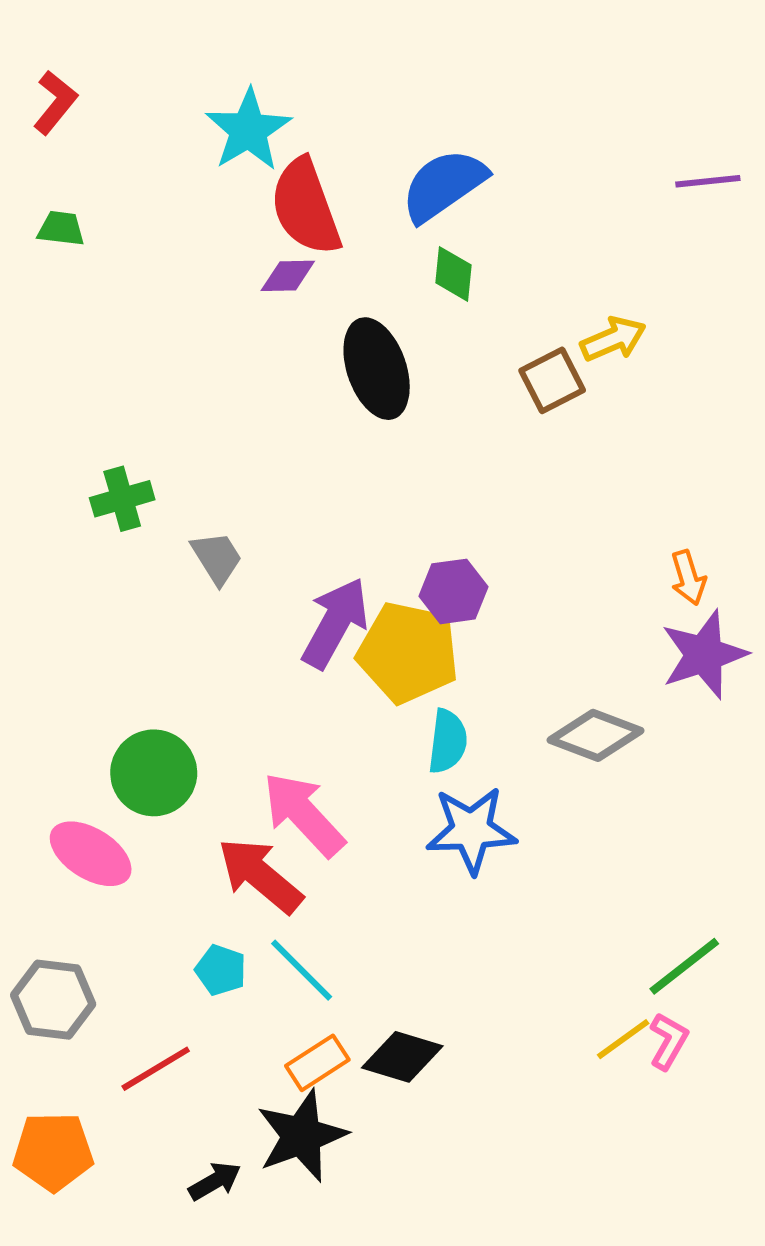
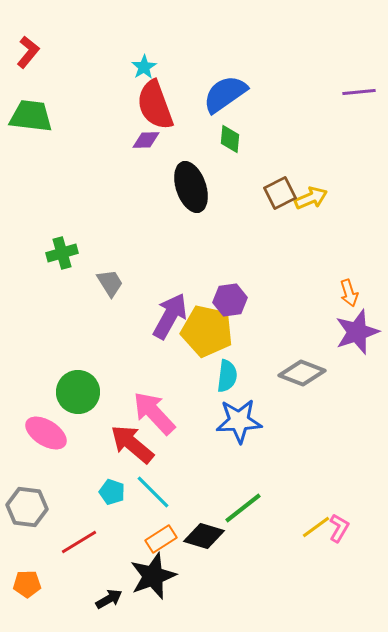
cyan star: (248, 130) -> (144, 67), moved, size x0.6
green trapezoid: (61, 229) -> (31, 116), size x1.8
yellow arrow: (613, 339) -> (311, 198), moved
green line: (684, 966) -> (243, 508), moved
orange pentagon: (53, 1152) -> (27, 584), size x0.7

